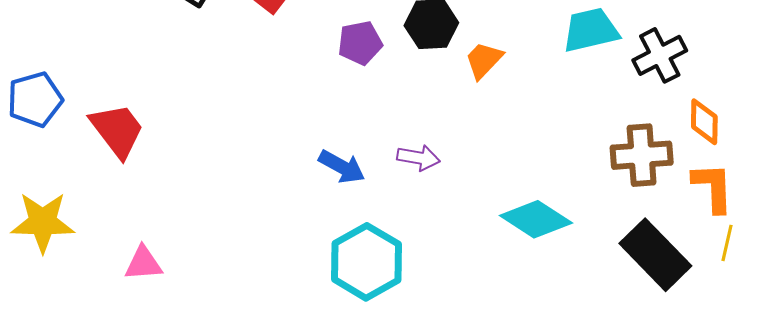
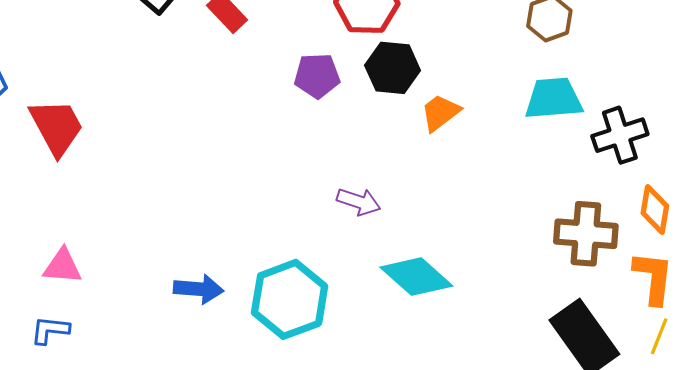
blue arrow: (342, 167) -> (199, 289), moved, turned -33
cyan diamond: (536, 219) -> (416, 277), moved

